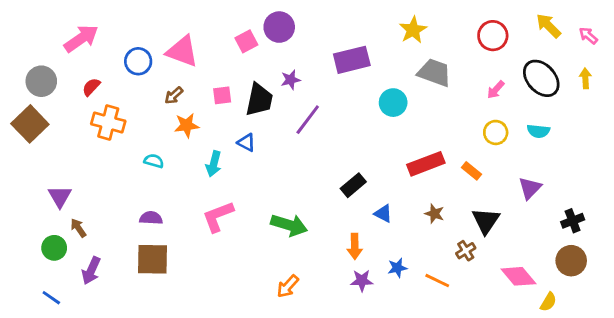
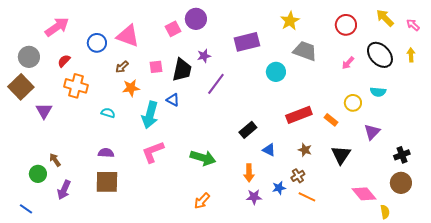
yellow circle: (496, 132) -> (353, 103), moved
cyan arrow: (214, 164) -> (150, 115), size x1.5
purple triangle: (60, 197) -> (44, 111), moved
brown cross: (466, 251) -> (298, 176), moved
blue line: (51, 298) -> (26, 209), moved
yellow semicircle: (548, 302) -> (385, 212), turned -40

